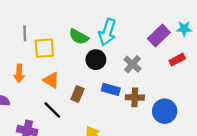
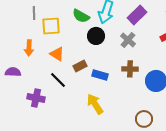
purple rectangle: (159, 36) -> (137, 15), moved
blue rectangle: (111, 89) -> (100, 75), moved
brown rectangle: (78, 94) -> (80, 66), turned 40

